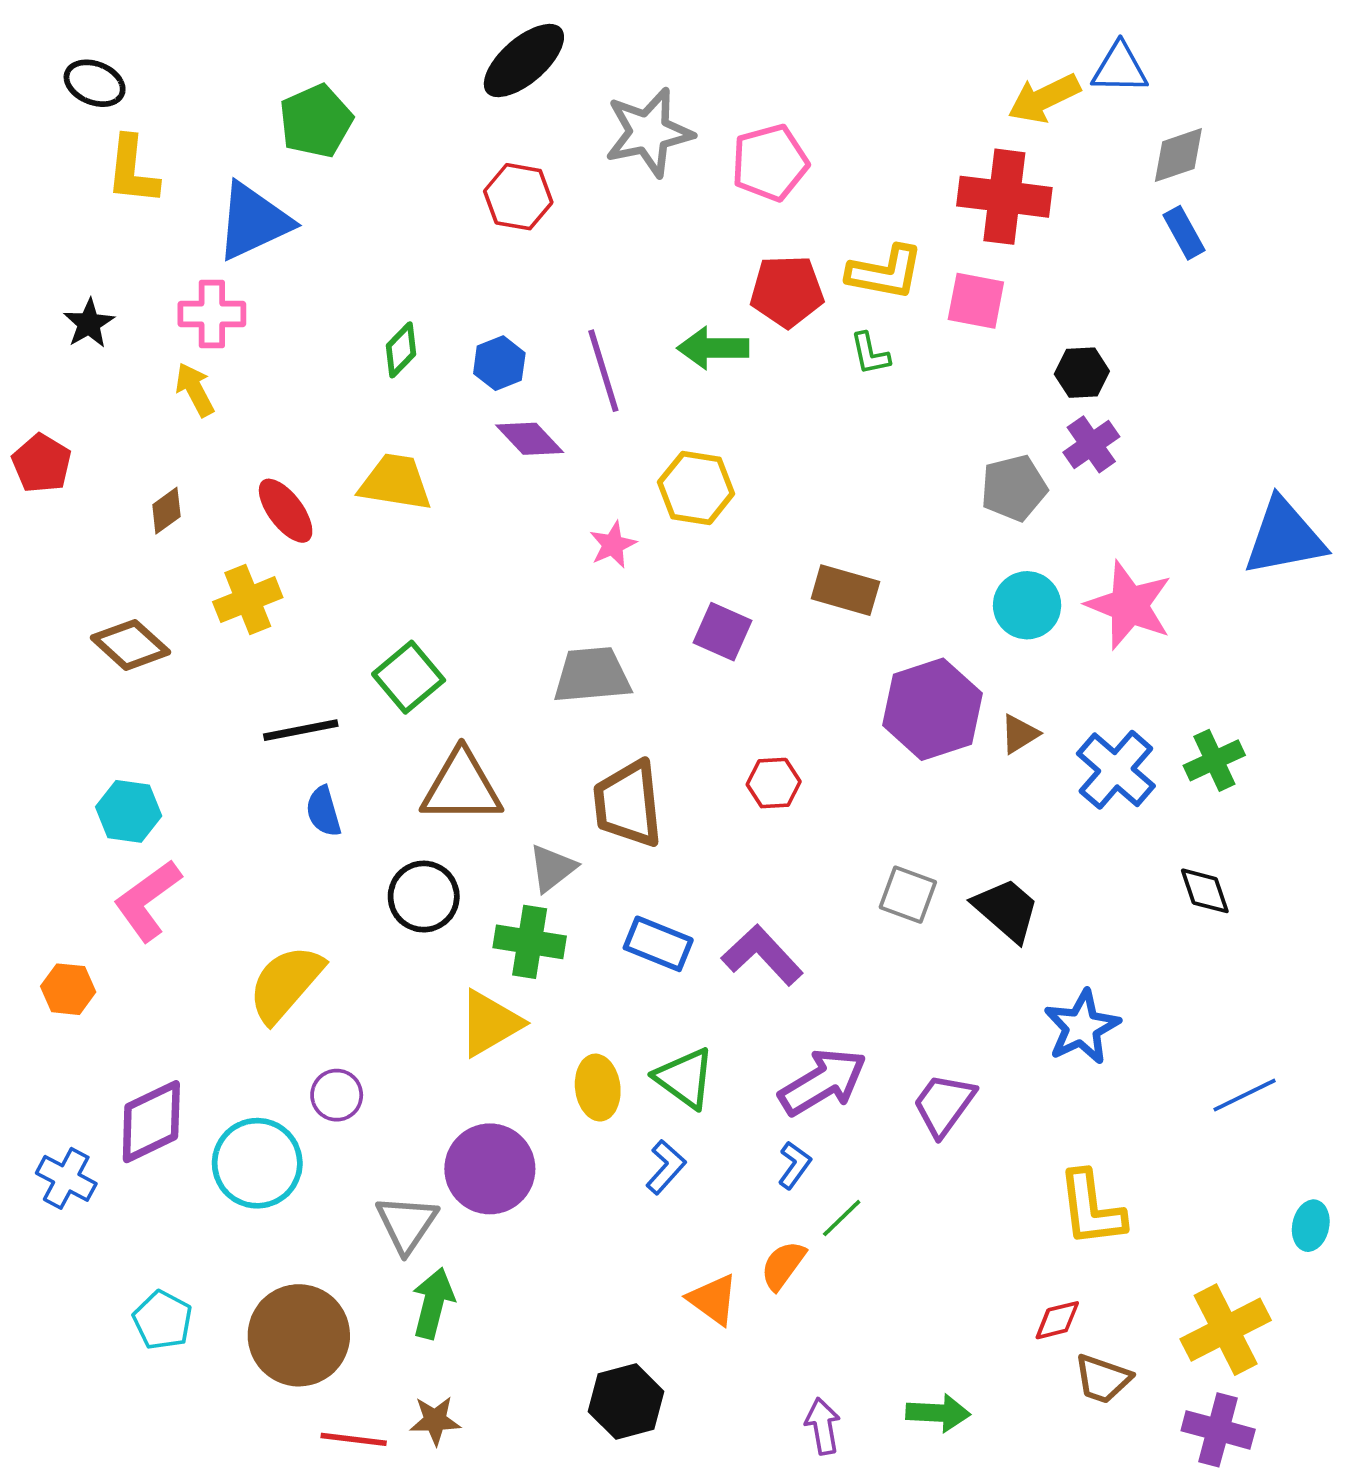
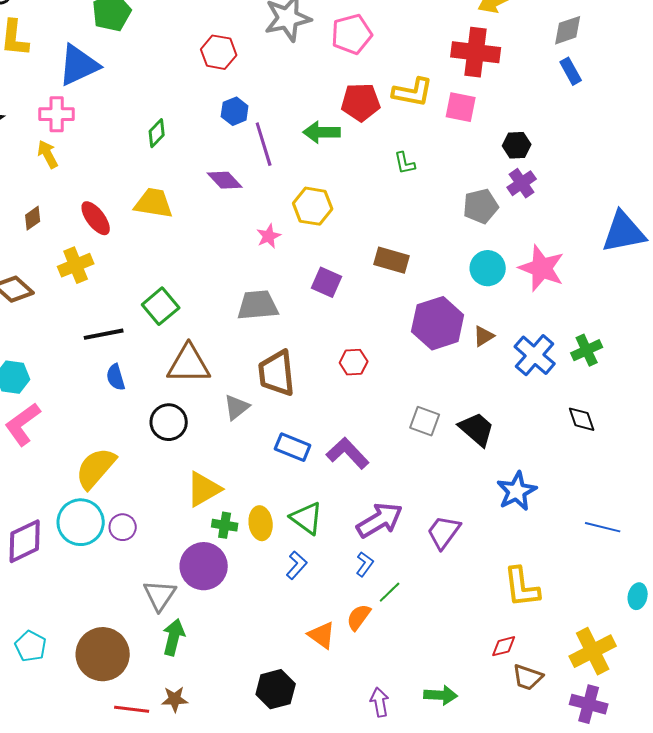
green L-shape: (870, 354) -> (405, 163), moved
blue hexagon: (499, 363) -> (235, 111), moved
green cross: (530, 942) -> (225, 525), moved, size x0.7
blue line: (1245, 1095) -> (603, 527), turned 40
cyan circle: (257, 1163) -> (81, 522), moved

